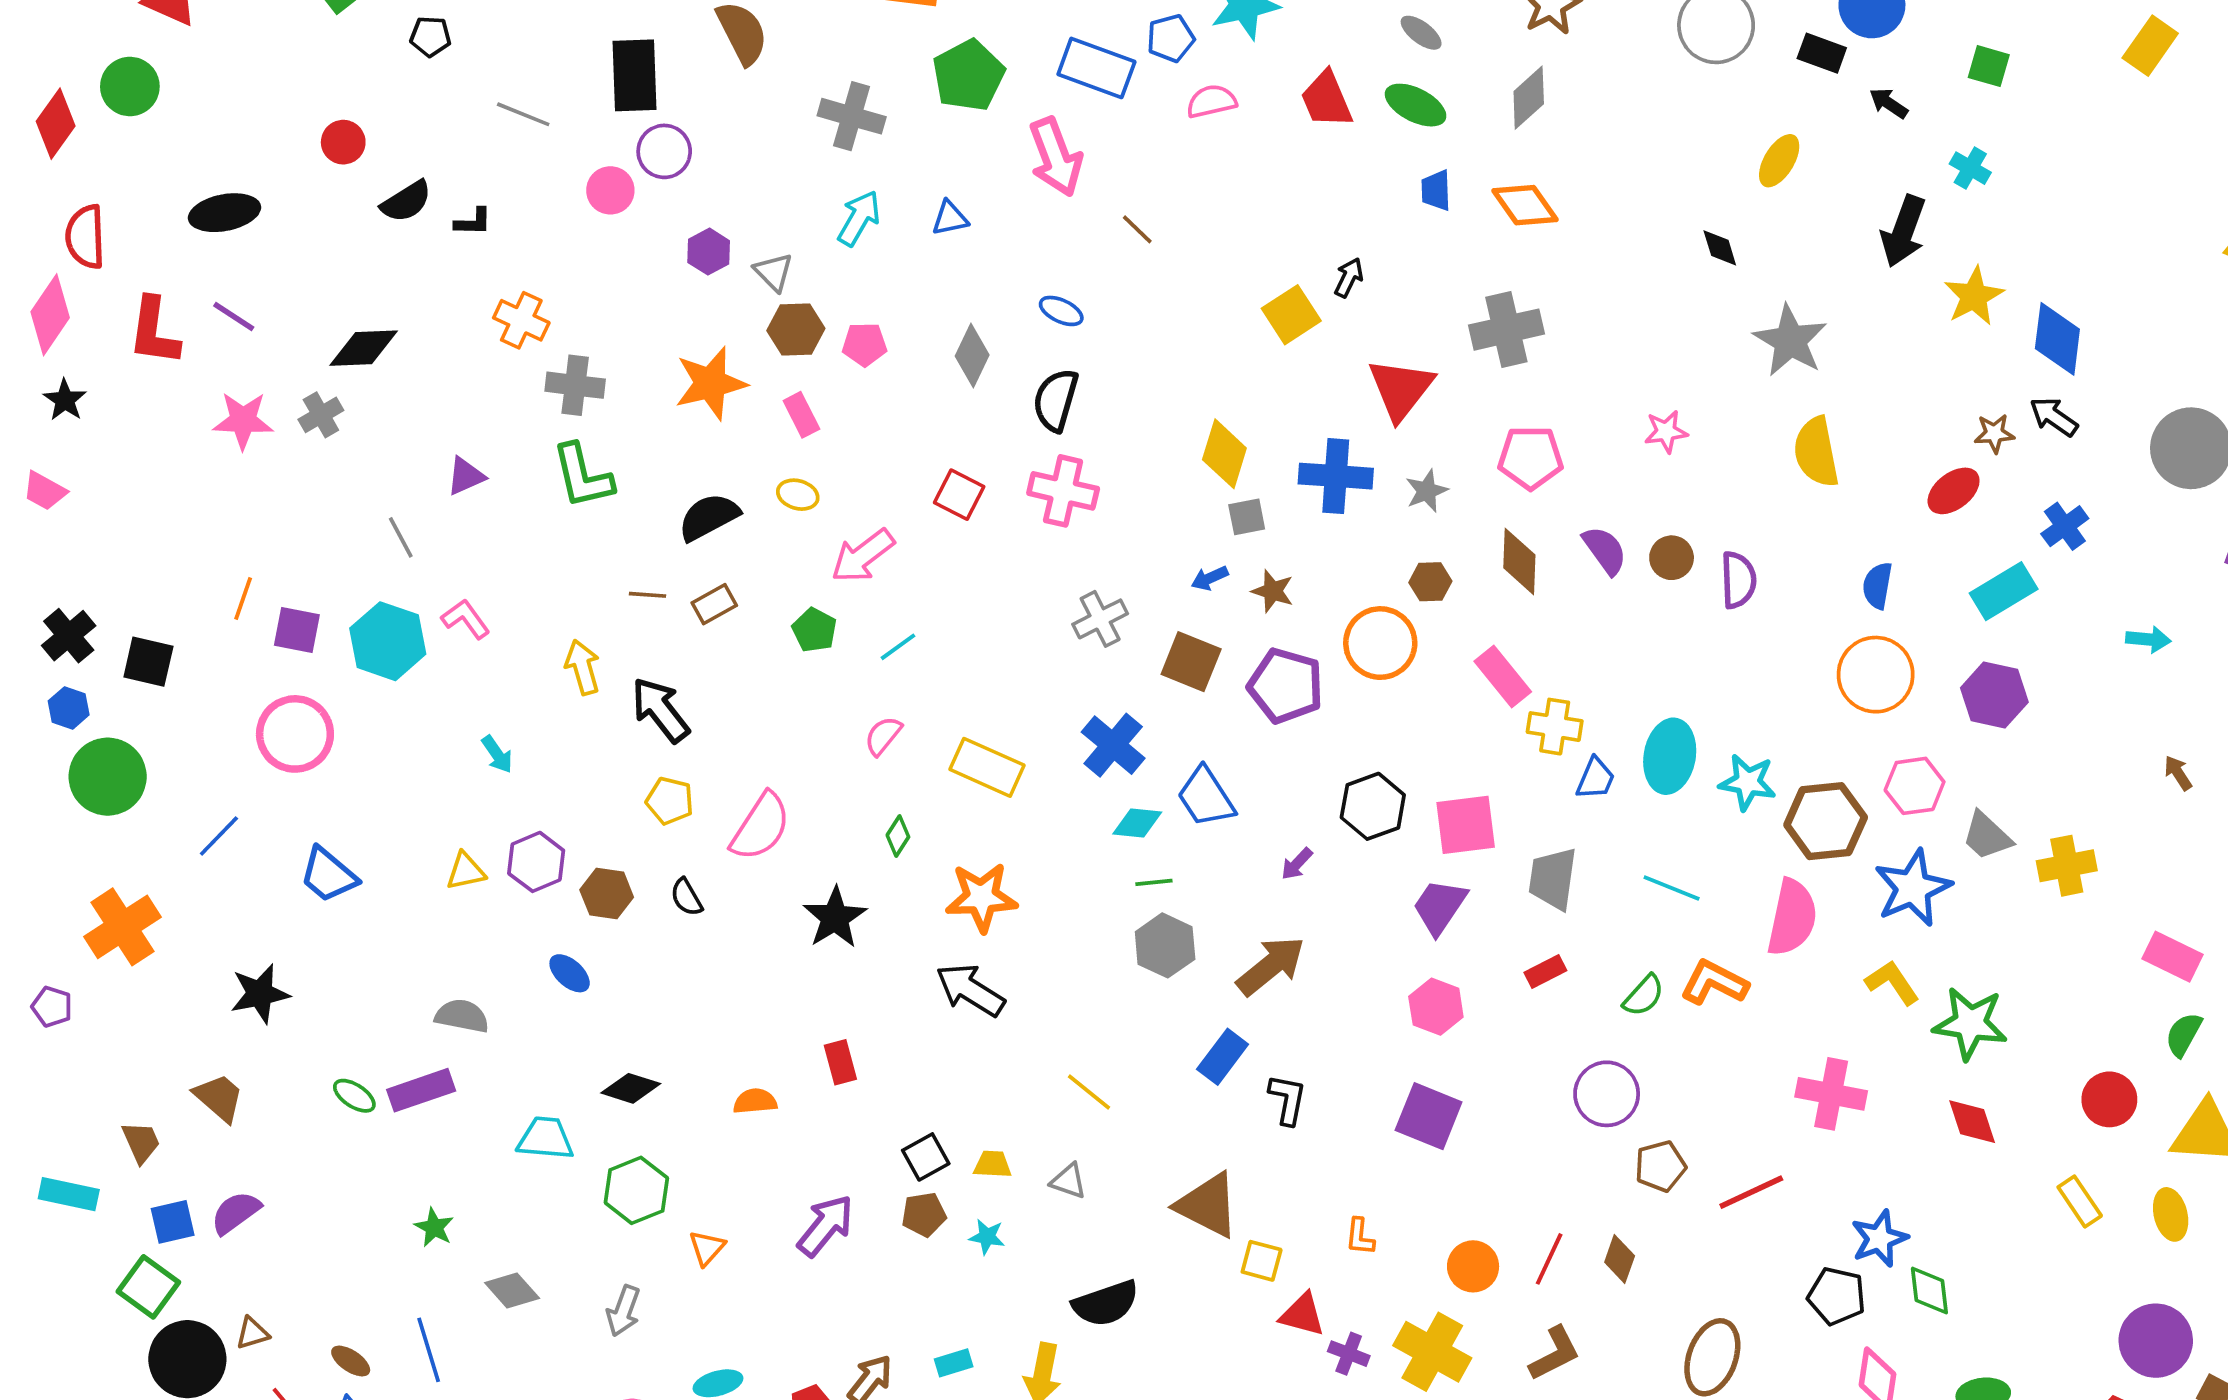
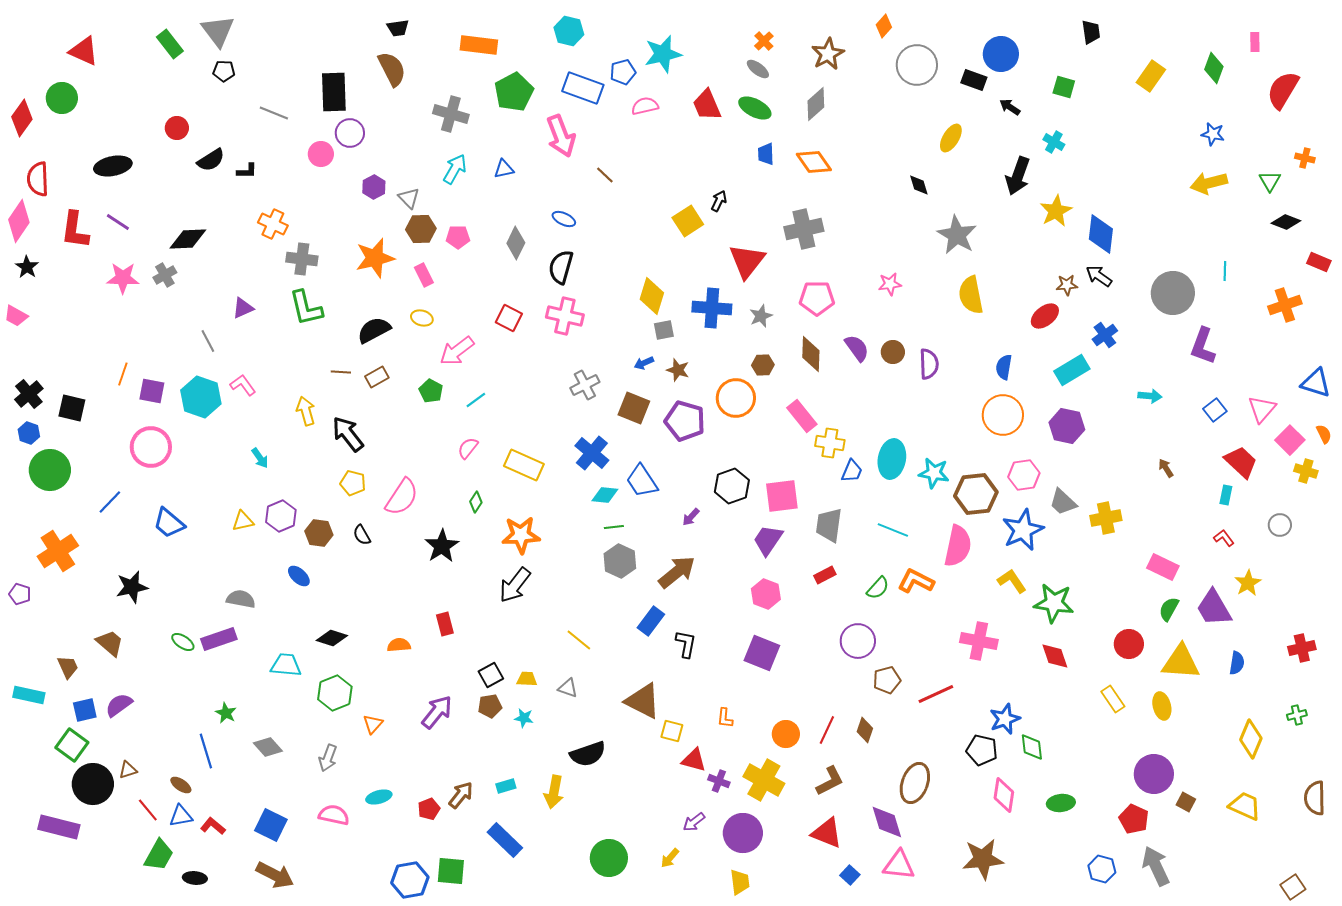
black arrow: (970, 990) -> (515, 585), turned -84
blue line: (429, 1350) -> (206, 751), moved

